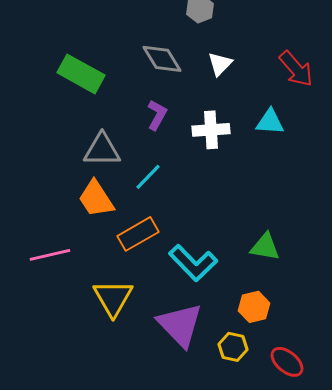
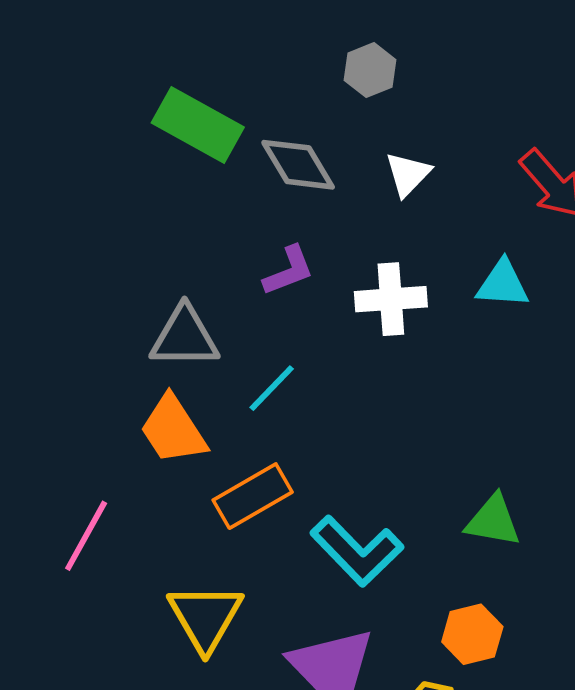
green rectangle: (81, 74) -> (198, 125), moved
purple L-shape: (157, 115) -> (289, 271), turned 40
pink line: (50, 255) -> (86, 536), turned -48

